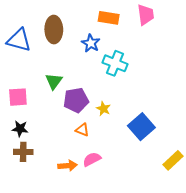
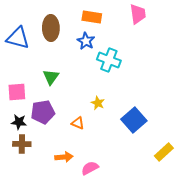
orange rectangle: (109, 18) -> (92, 17), moved
purple pentagon: (76, 100) -> (43, 112), moved
pink semicircle: (92, 159) -> (90, 168), moved

